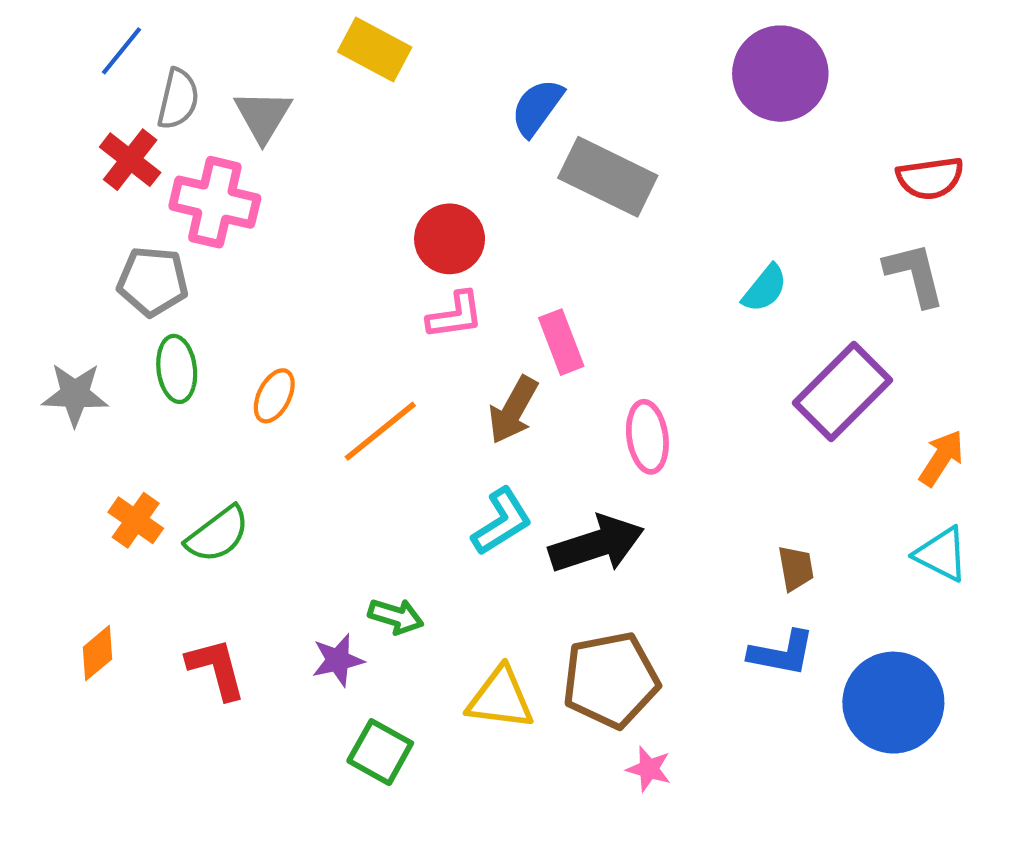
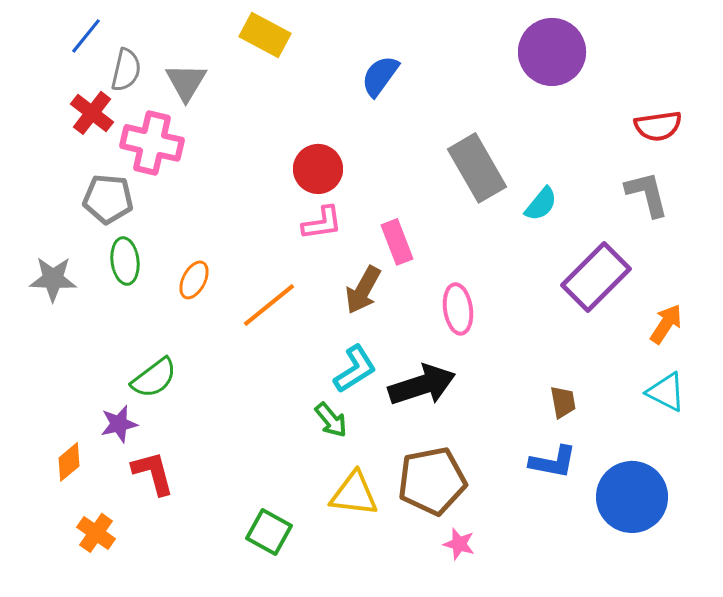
gray rectangle: (608, 177) -> (477, 168), moved, turned 34
orange cross: (136, 520) -> (96, 533), moved
green arrow: (396, 616) -> (331, 420), moved, turned 33
purple star: (338, 660) -> (119, 424), moved

